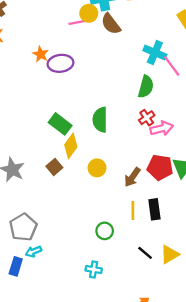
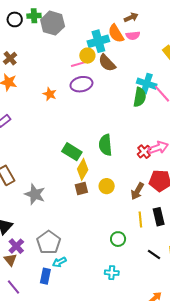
purple ellipse: (60, 63) -> (81, 84), moved
green semicircle: (146, 87) -> (140, 97), moved
red cross: (147, 118) -> (144, 152), moved
brown square: (54, 167) -> (81, 188), moved, turned 32

